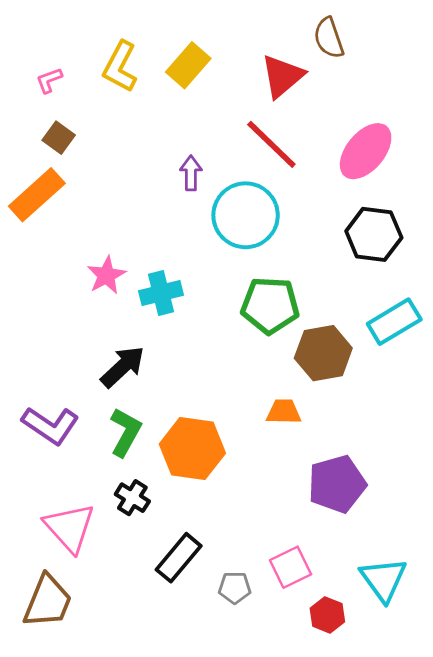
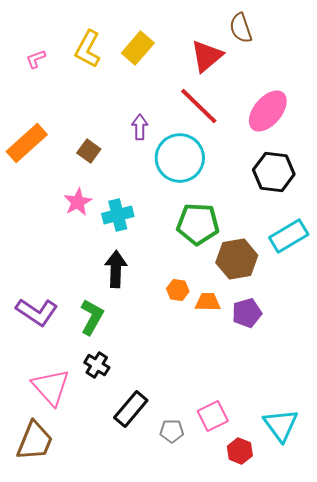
brown square: (59, 138) -> (89, 151), moved
black arrow: (123, 367) -> (116, 269), moved, turned -45
orange hexagon: (192, 449) -> (178, 290), moved, size x0.5
purple pentagon: (337, 484) -> (247, 313), moved, size x0.7

